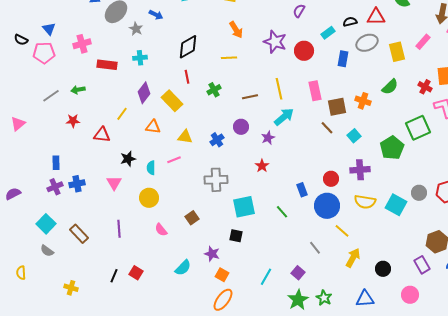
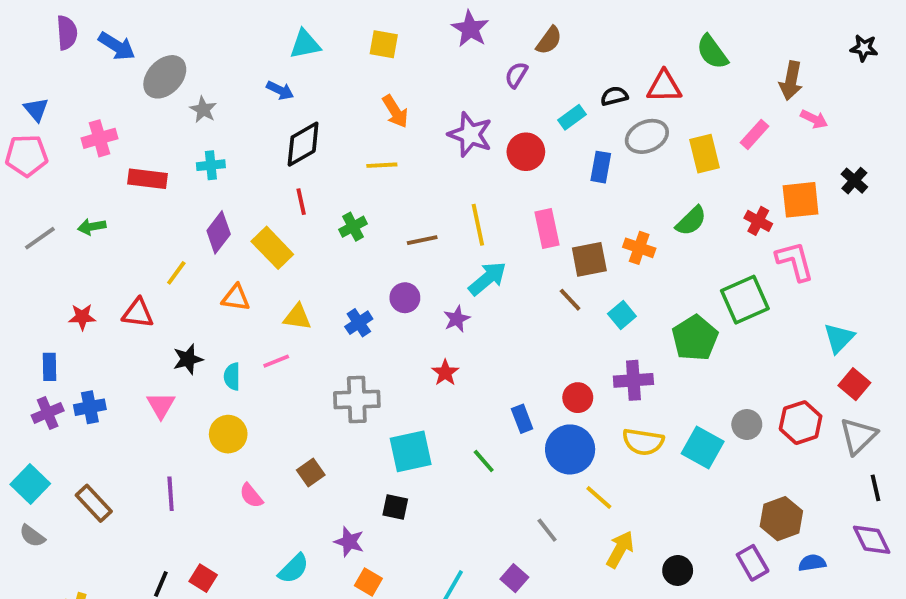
blue arrow: (156, 15) -> (280, 90), moved
red star: (73, 121) -> (82, 317), moved

